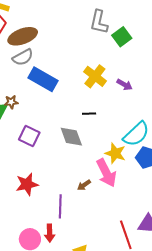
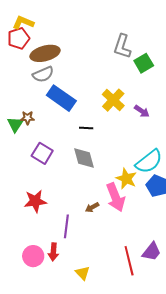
black line: (89, 114) -> (86, 128), moved

